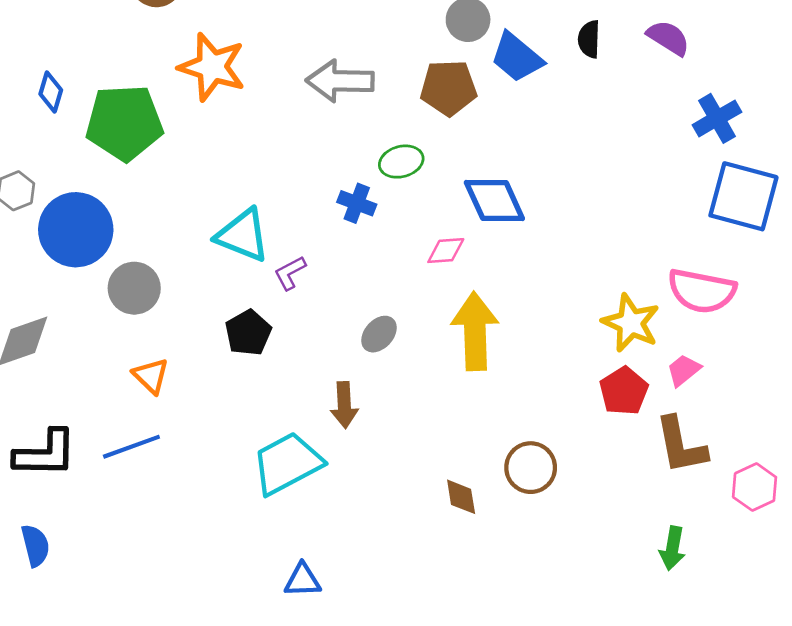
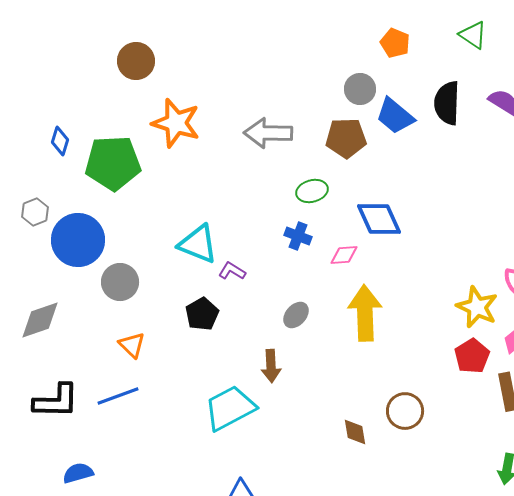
black semicircle: (589, 39) -> (447, 103), size x1.6
blue cross: (357, 203) -> (298, 236), moved
purple L-shape: (290, 273) -> (232, 271), turned 60
blue semicircle: (35, 545) -> (78, 473), moved, turned -92

